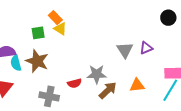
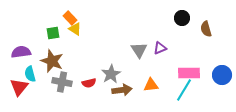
cyan semicircle: (16, 63) -> (30, 74), moved
gray star: (97, 74) -> (111, 74), turned -30
brown arrow: (108, 90) -> (122, 90), turned 36
gray cross: (49, 96) -> (62, 82), moved

